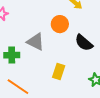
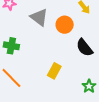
gray triangle: (35, 42) -> (39, 17), moved

